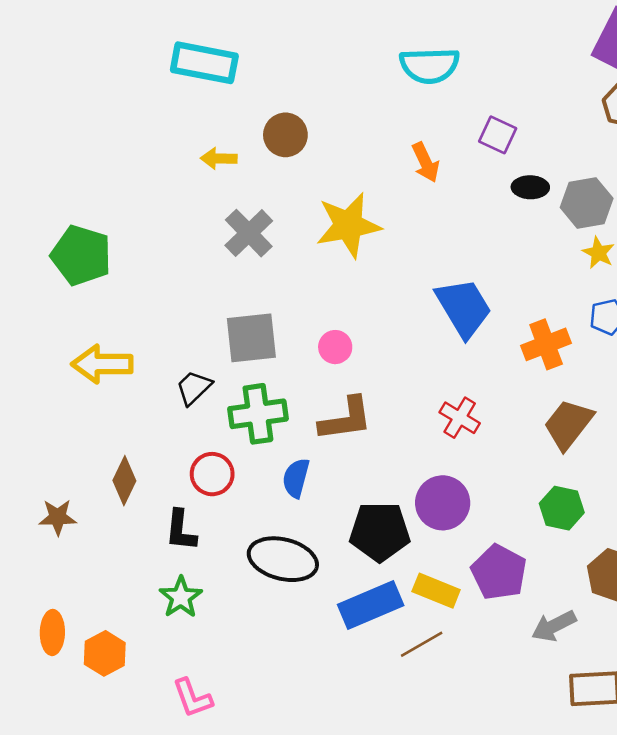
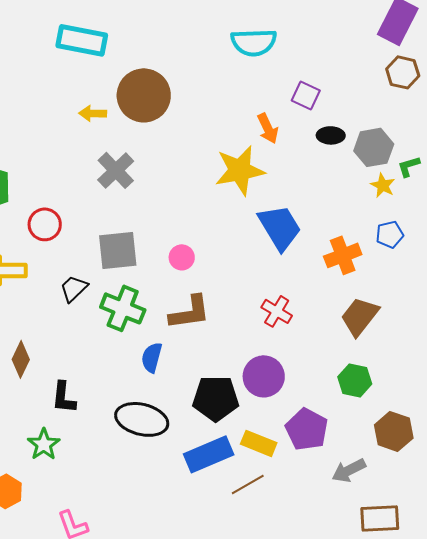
brown circle: (285, 135) -> (144, 95), size x1.6
orange arrow: (426, 162) -> (268, 128), moved
yellow star: (348, 225) -> (240, 170), moved
green cross: (258, 414) -> (123, 308), turned 30
red circle: (212, 474) -> (45, 224), moved
green star: (181, 597) -> (44, 444), moved

